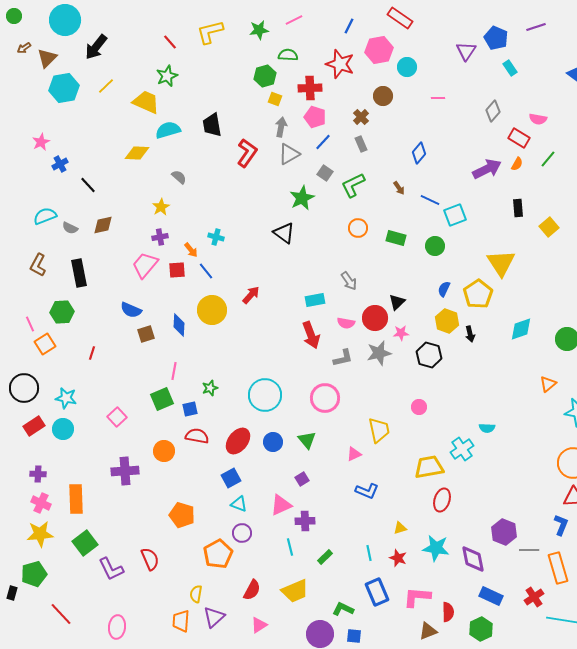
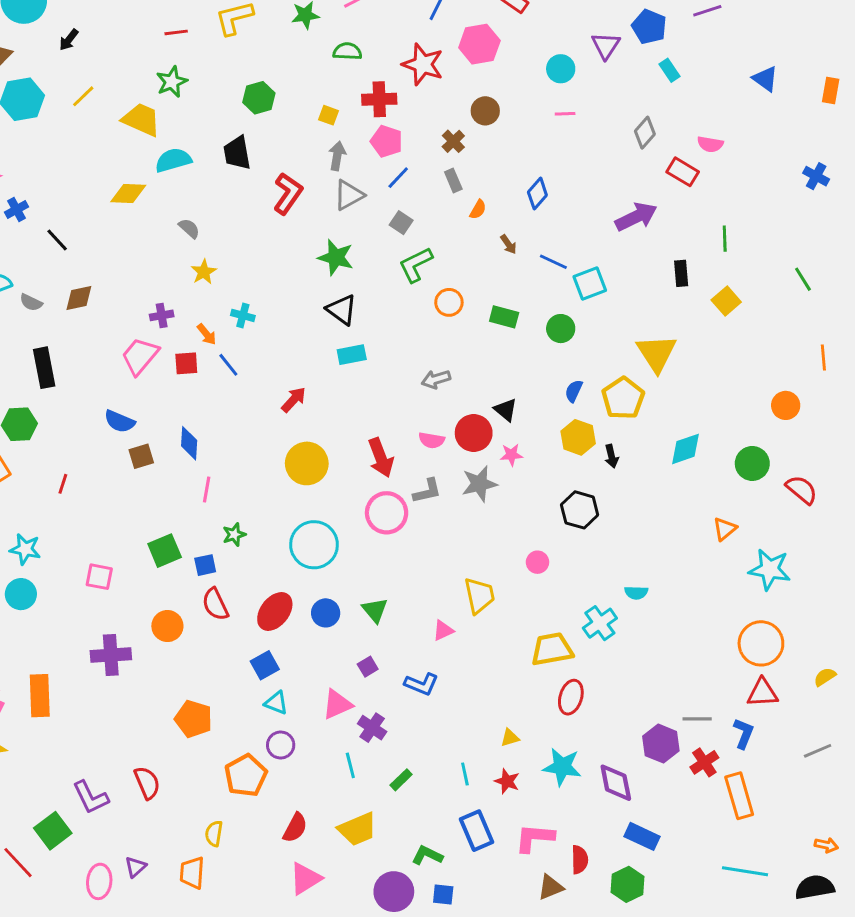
red line: (170, 42) -> (176, 32), turned -56
black arrow: (96, 47) -> (69, 40), size x0.6
cyan circle: (407, 67) -> (561, 69), moved
green hexagon: (265, 76) -> (259, 98), moved
green line: (548, 159) -> (725, 239), moved, turned -42
orange semicircle: (517, 164) -> (478, 210), moved
green L-shape: (353, 185) -> (416, 265), moved
green star: (302, 198) -> (336, 257), moved, turned -30
yellow star: (161, 207) -> (204, 272), moved
gray arrow: (349, 281) -> (436, 379), turned 108
cyan rectangle: (315, 300) -> (352, 355), moved
black triangle: (397, 302) -> (506, 410), turned -36
yellow circle: (212, 310) -> (307, 463), moved
black hexagon: (429, 355) -> (580, 510), moved
pink line: (174, 371) -> (207, 490), moved
pink circle: (325, 398) -> (387, 513), moved
pink square: (117, 417) -> (99, 577), turned -36
red semicircle: (197, 436) -> (215, 604), turned -125
blue L-shape: (367, 491) -> (421, 684), moved
purple cross: (305, 521) -> (372, 728), turned 36
green square: (85, 543) -> (53, 831), moved
gray line: (529, 550) -> (697, 719), moved
red cross: (534, 597) -> (704, 762), moved
purple triangle: (214, 617) -> (136, 867), moved, size x0.7
pink triangle: (259, 625) -> (305, 879), size x1.4

